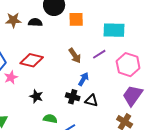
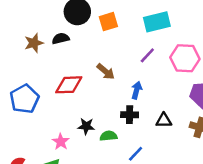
brown arrow: (75, 56) -> (106, 72), moved
pink star: (11, 77) -> (61, 142), moved
black triangle: (91, 101) -> (164, 121), moved
green semicircle: (50, 119) -> (109, 136), moved

